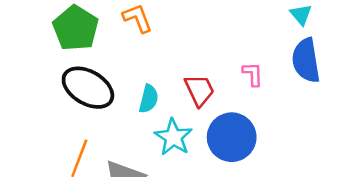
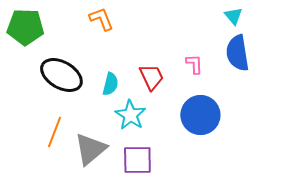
green pentagon: (76, 28) -> (25, 27), moved, turned -30
blue circle: (232, 137) -> (200, 115), moved

